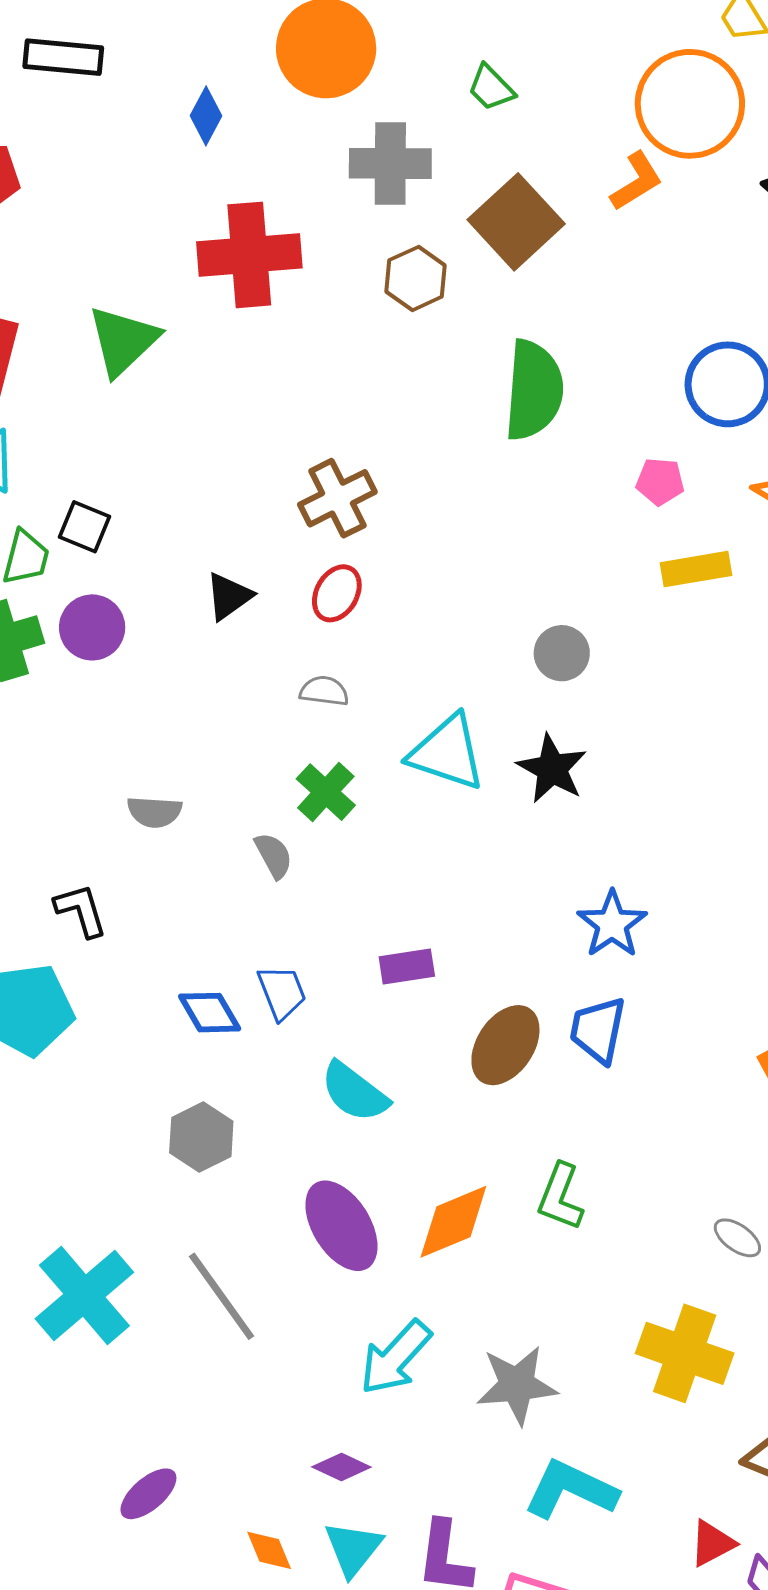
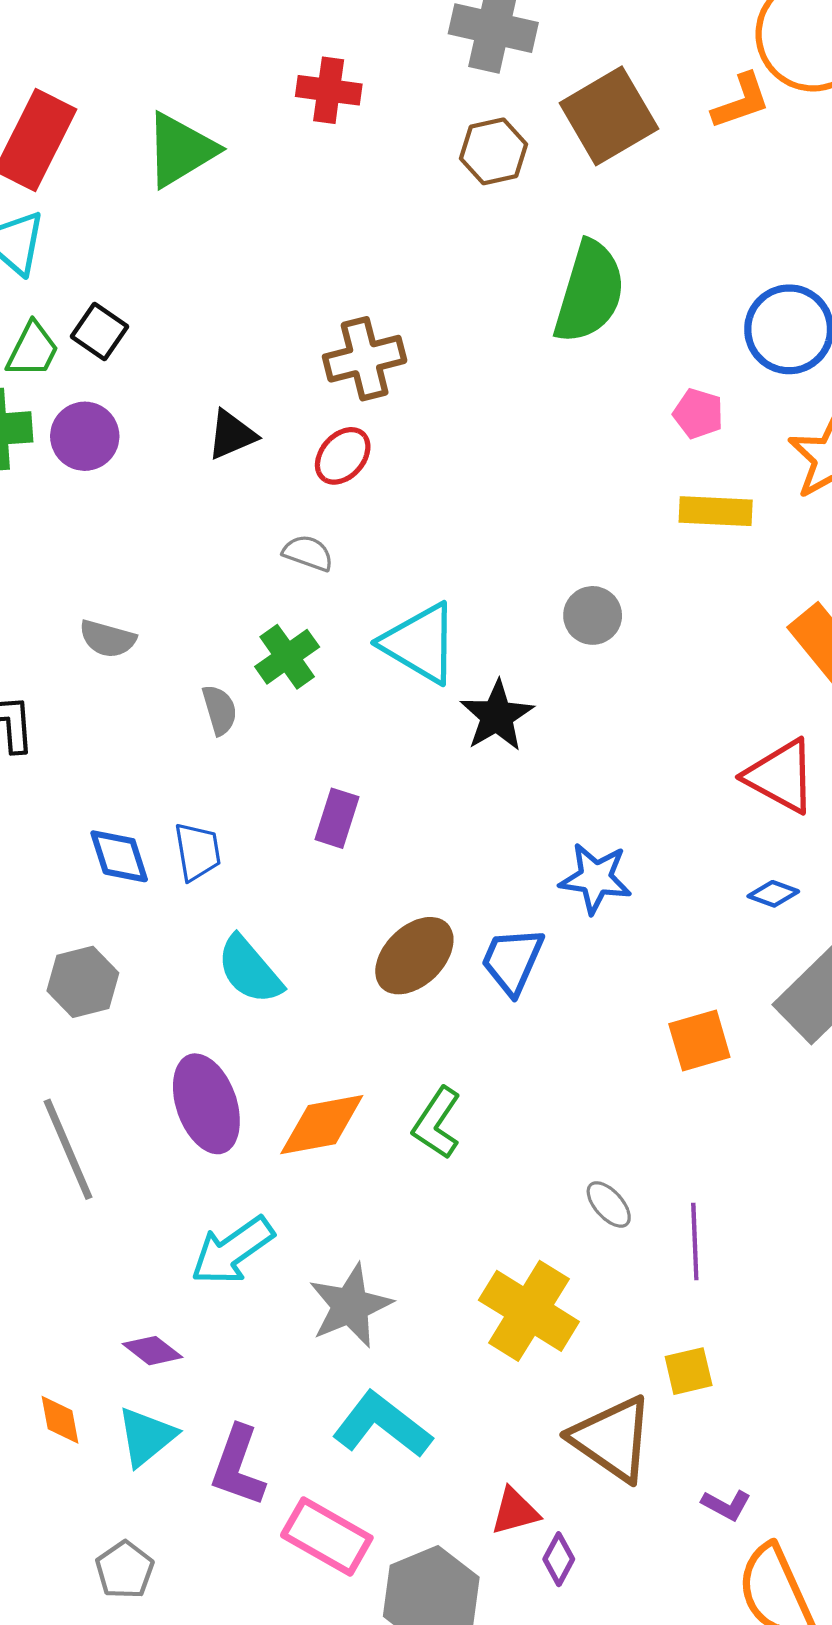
red cross: (249, 255) -> (329, 90), size x0.6
gray circle: (562, 653) -> (593, 615), moved
black star: (552, 769) -> (497, 716), moved
blue star: (612, 924) -> (595, 878), moved, turned 30
purple rectangle: (407, 967) -> (337, 818), moved, turned -76
gray star: (517, 1385) -> (350, 1306), turned -30

